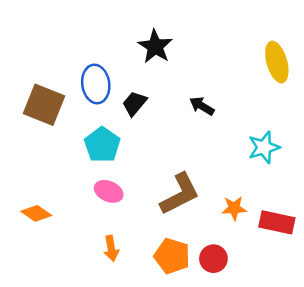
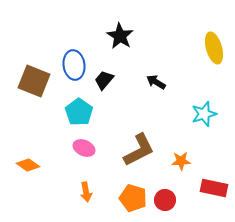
red rectangle: (277, 222) -> (214, 188), moved

